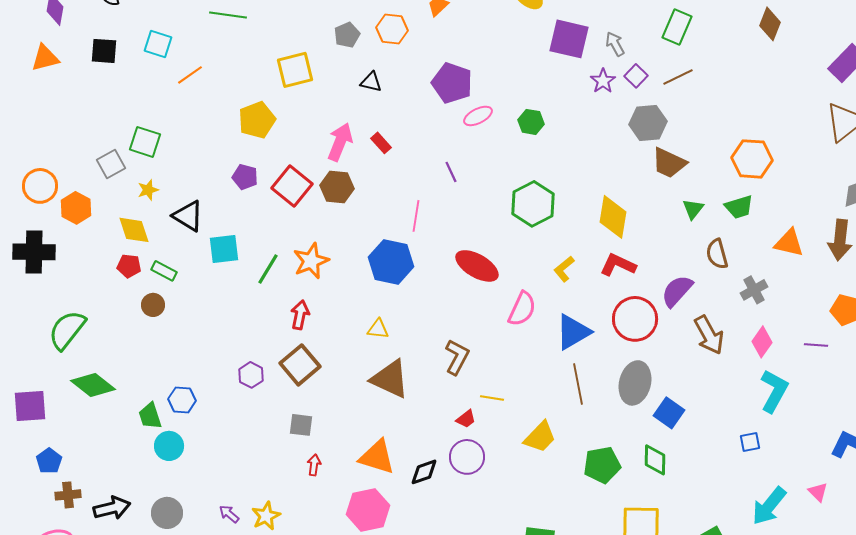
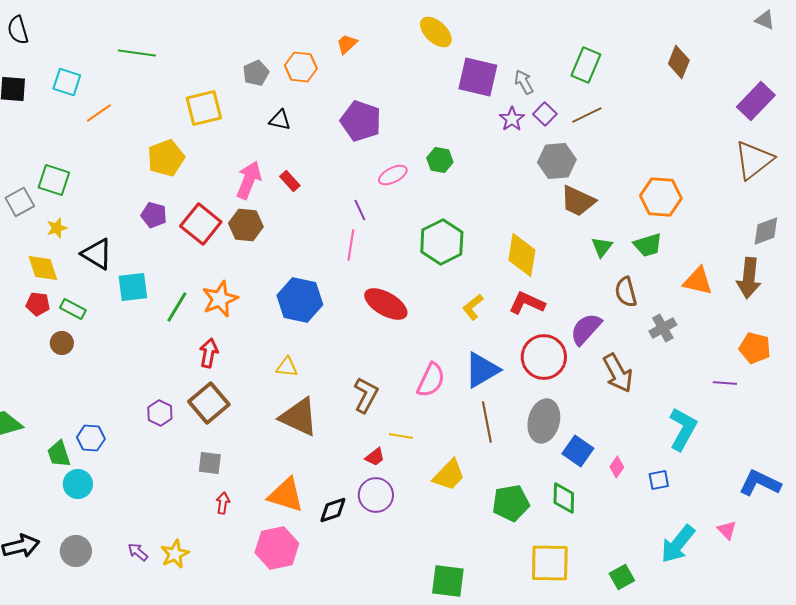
pink ellipse: (478, 116) -> (393, 175), moved
pink line: (416, 216) -> (351, 245), moved
pink semicircle: (522, 309) -> (431, 380), moved
pink diamond: (762, 342) -> (617, 467), moved, size x0.7

